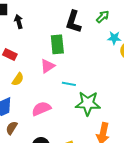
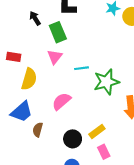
black arrow: (19, 22) -> (35, 18), moved
yellow semicircle: (18, 79) -> (29, 79), size x1.5

